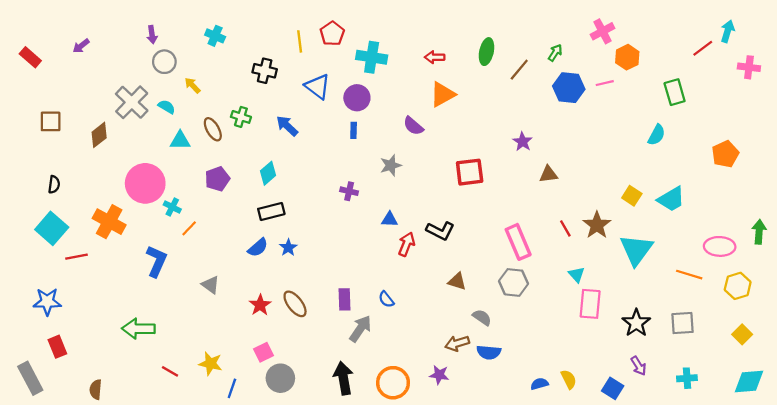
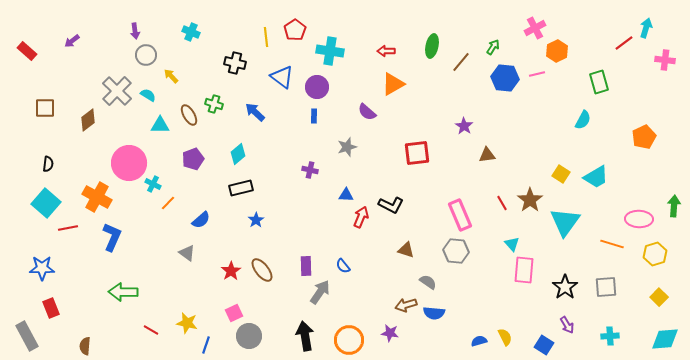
blue semicircle: (258, 248) -> (201, 220), moved
blue L-shape: (156, 261) -> (112, 237), moved

